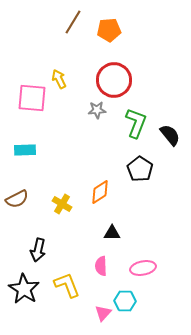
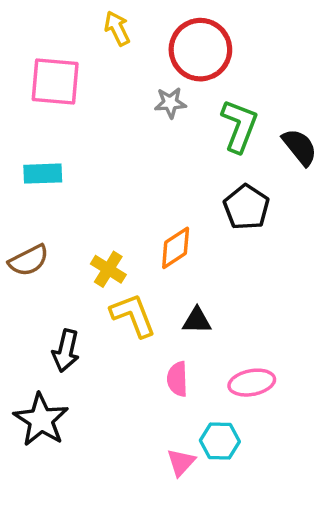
yellow arrow: (59, 79) -> (117, 28), moved
yellow L-shape: (67, 285) -> (133, 315), moved

